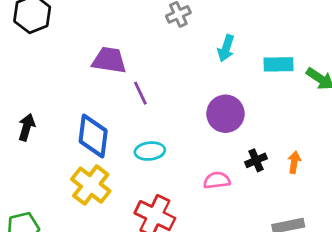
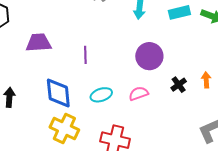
purple trapezoid: (109, 60) -> (39, 43), moved
purple line: (140, 93) -> (85, 55), turned 36
pink semicircle: (217, 180) -> (139, 94), moved

